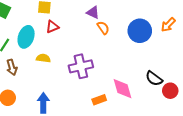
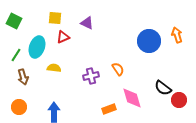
purple triangle: (93, 12) -> (87, 23), moved
orange arrow: (168, 25) -> (177, 35), turned 119
orange semicircle: (103, 28) -> (118, 69), moved
purple cross: (81, 66) -> (91, 76), size x0.7

